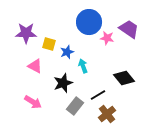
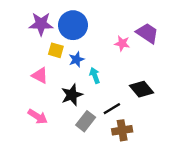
blue circle: (89, 22) -> (73, 25), moved
purple star: (26, 33) -> (41, 24), moved
brown cross: (107, 114) -> (122, 130), turned 30

